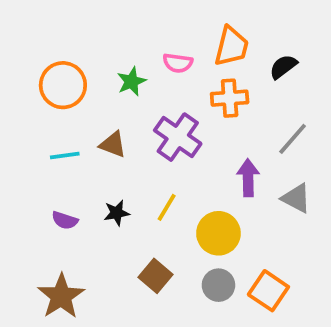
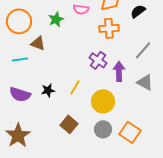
purple cross: (178, 137) -> (98, 60), moved, size x0.7
brown triangle: (113, 144) -> (38, 43), moved
purple semicircle: (65, 220) -> (20, 94), size x1.5

